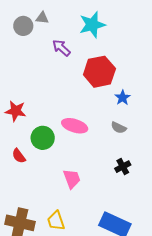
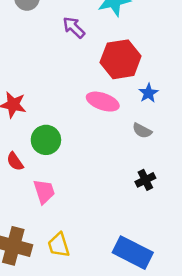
pink ellipse: (75, 126) -> (103, 102), moved
pink trapezoid: (72, 179) -> (44, 192), moved

